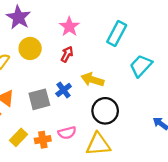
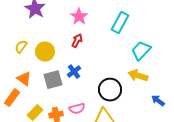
yellow circle: (30, 48) -> (45, 52), moved
yellow arrow: (92, 80) -> (138, 76), moved

